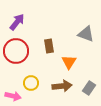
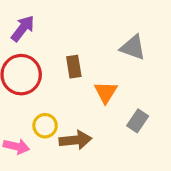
brown arrow: (62, 86) -> (75, 140), moved
gray rectangle: (89, 88) -> (138, 121), moved

